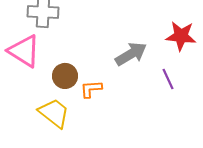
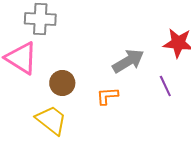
orange L-shape: (91, 89) -> (107, 96), moved

